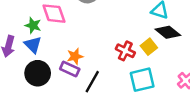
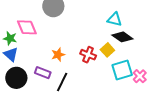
orange star: (75, 56) -> (58, 55), moved
cyan square: (142, 80) -> (122, 70), moved

